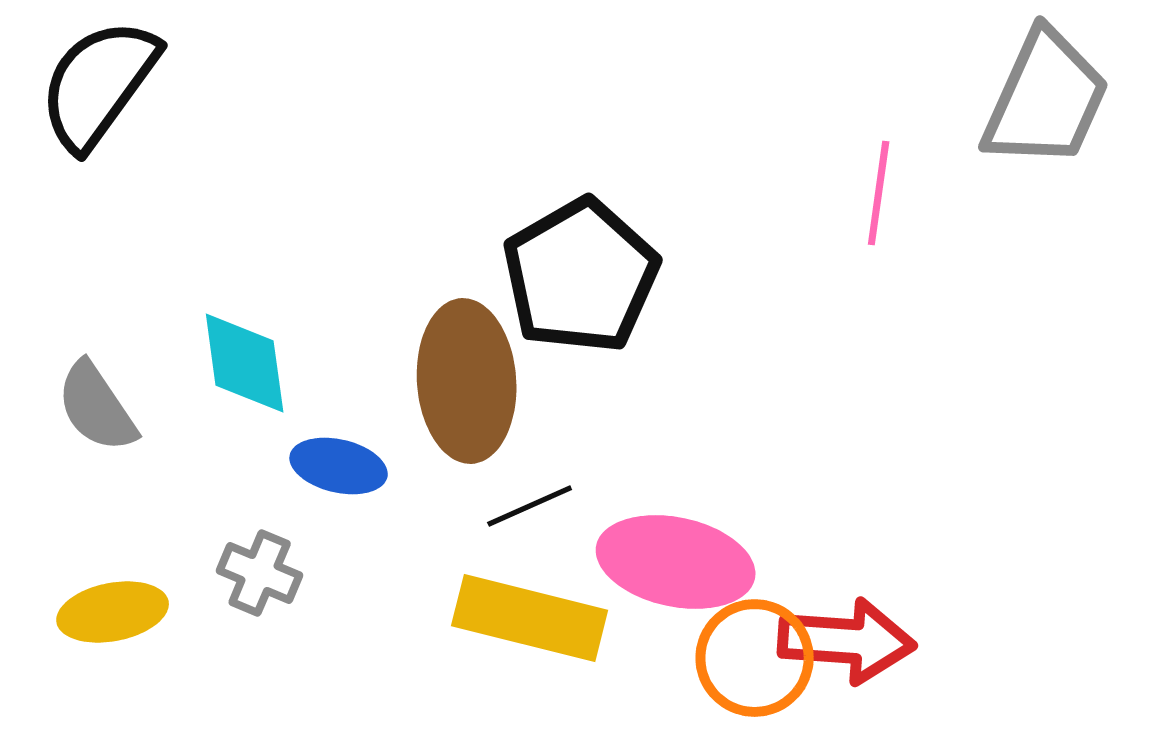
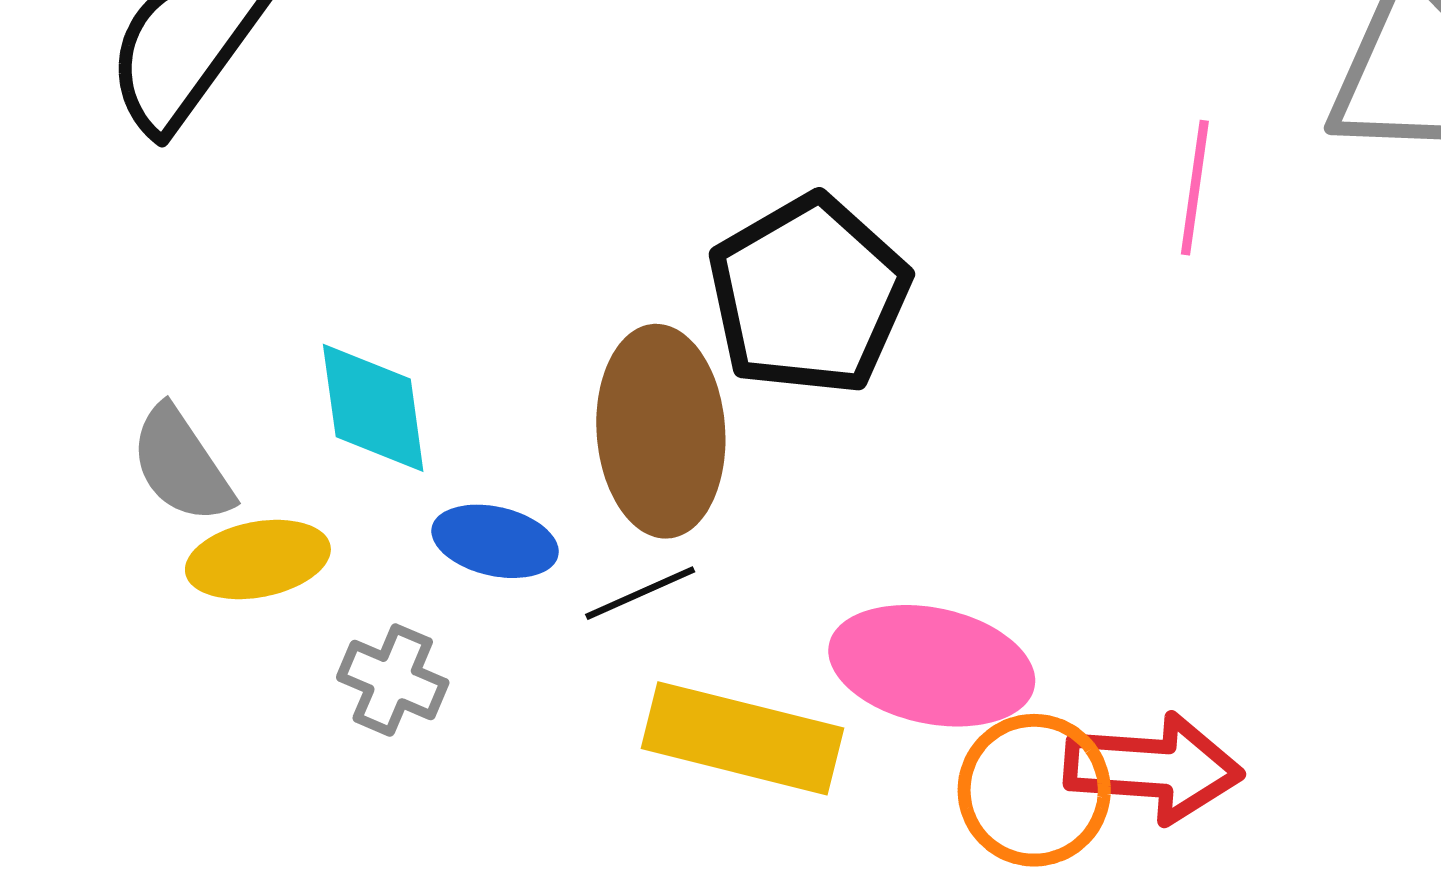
black line: (530, 506) -> (640, 593), moved
yellow ellipse: (113, 612) -> (258, 559), moved

